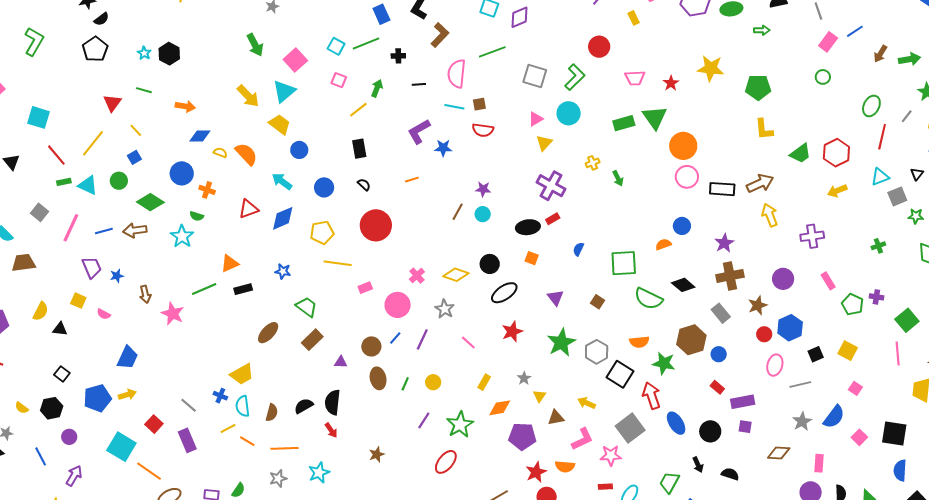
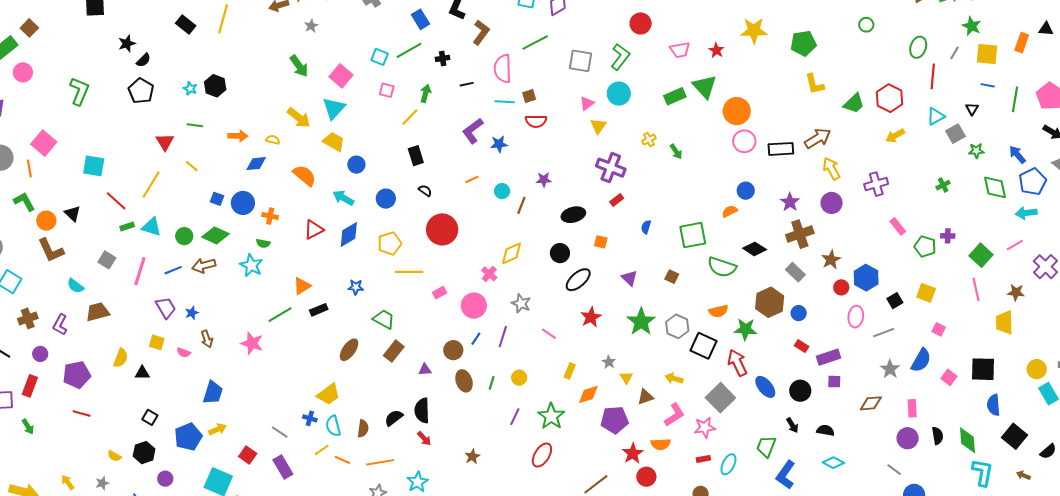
yellow semicircle: (220, 153) -> (273, 140), moved
blue square: (134, 157) -> (217, 199), moved, turned -32
green circle: (119, 181) -> (184, 236), moved
cyan circle: (483, 214) -> (502, 191), moved
black ellipse: (528, 227) -> (573, 215), moved
yellow diamond: (456, 275) -> (511, 253), moved, turned -35
purple circle: (783, 279) -> (832, 203), moved
brown arrow: (145, 294) -> (207, 339), moved

